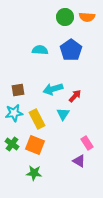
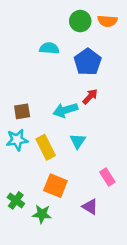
cyan semicircle: (40, 50) -> (49, 48), moved
red arrow: (75, 96) -> (90, 97), moved
green cross: (12, 144) -> (16, 200), moved
orange square: (35, 145) -> (55, 186), moved
purple triangle: (79, 161) -> (90, 207), moved

